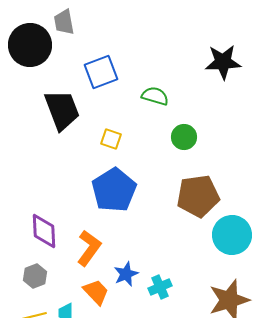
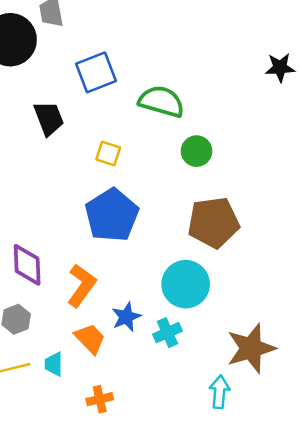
black star: (223, 62) -> (280, 68), moved, size x0.7
green semicircle: (155, 96) -> (161, 101), size x1.4
black trapezoid: (62, 110) -> (49, 118), size x0.7
cyan circle: (232, 235) -> (186, 284), moved

